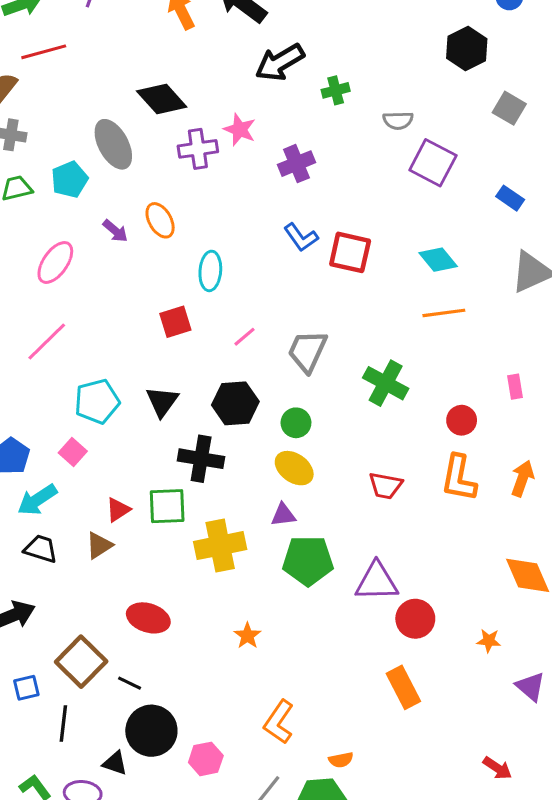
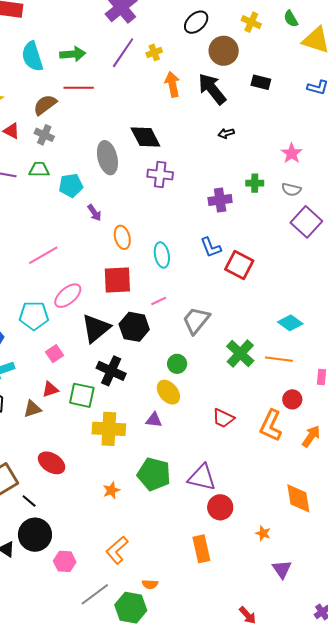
black arrow: (280, 62) -> (226, 133), size x0.5
green cross: (336, 90) -> (255, 183), moved
pink star: (240, 130) -> (292, 153), moved
cyan pentagon: (70, 179) -> (71, 185), moved
orange ellipse: (160, 220) -> (122, 237), moved
cyan diamond: (438, 260) -> (290, 323), moved, turned -30
pink ellipse: (55, 262) -> (68, 296), moved
cyan ellipse: (210, 271) -> (162, 255), moved, turned -30
orange line: (444, 313) -> (279, 359), moved
red square: (175, 322) -> (117, 280), size x1.4
pink line: (47, 341) -> (43, 255), moved
cyan pentagon: (97, 401) -> (34, 316), moved
black triangle: (162, 402) -> (96, 328), size x1.4
black hexagon: (235, 403) -> (134, 327), moved
red circle: (462, 420) -> (292, 399), moved
pink square: (73, 452) -> (54, 354), moved
green pentagon: (308, 560) -> (154, 474), moved

